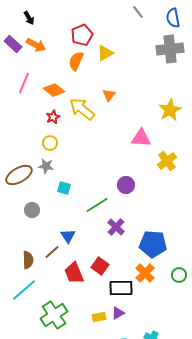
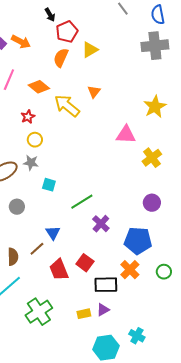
black arrow: (29, 18) -> (50, 15), moved
red star: (53, 117) -> (28, 117), moved
purple circle: (126, 185) -> (152, 203), moved

